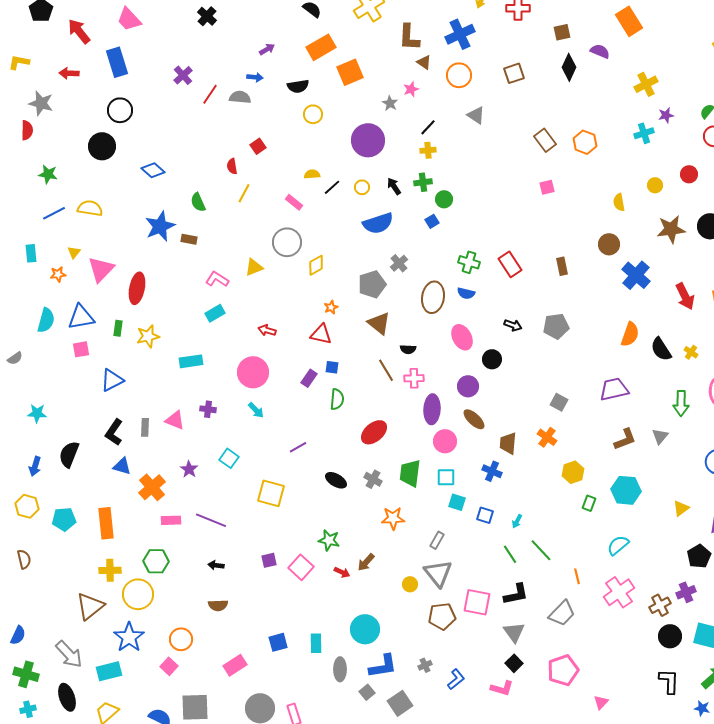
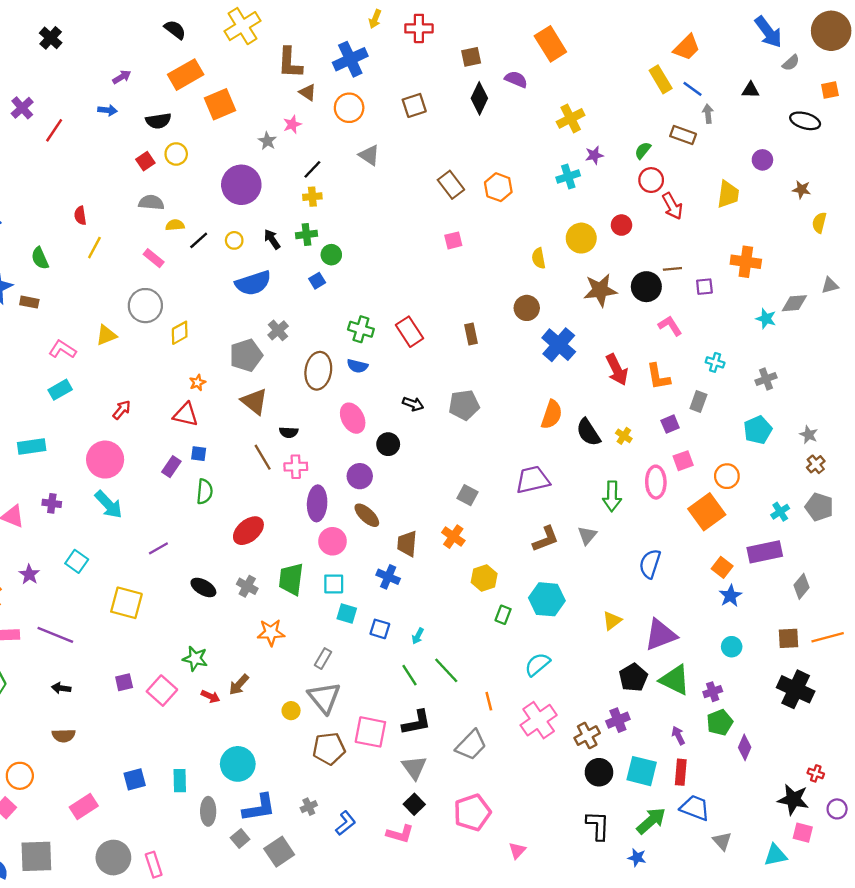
gray semicircle: (240, 97) -> (151, 203), moved
red square: (258, 146) -> (145, 161), moved
yellow circle: (655, 185) -> (581, 238), size x1.6
red arrow: (267, 330) -> (122, 410), turned 114
cyan arrow: (256, 410) -> (109, 505), size x1.5

